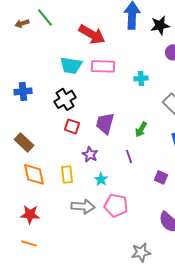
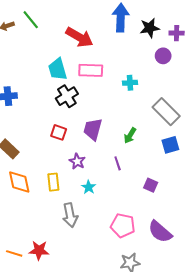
cyan trapezoid: (71, 65) -> (58, 69), turned 65
black cross: (65, 99) -> (67, 96), moved
pink pentagon: (116, 205) -> (123, 225), moved
gray arrow: (83, 206) -> (70, 215), turned 75
red star: (30, 214) -> (39, 250), moved

